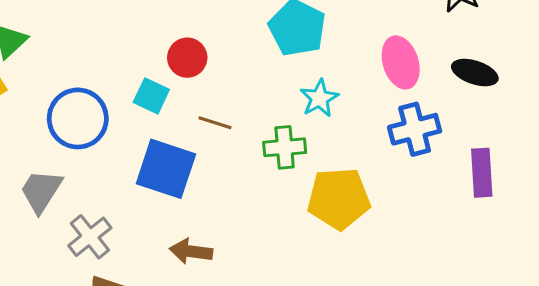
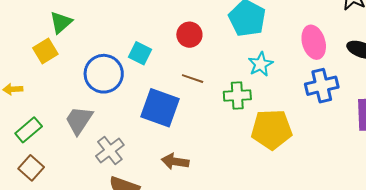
red circle: (187, 58) -> (189, 35), moved
cyan square: (151, 96) -> (140, 53), moved

